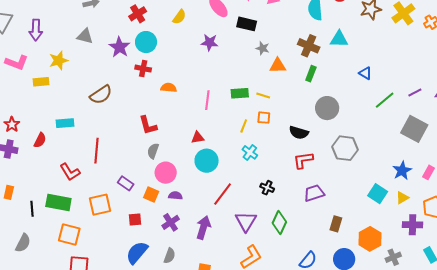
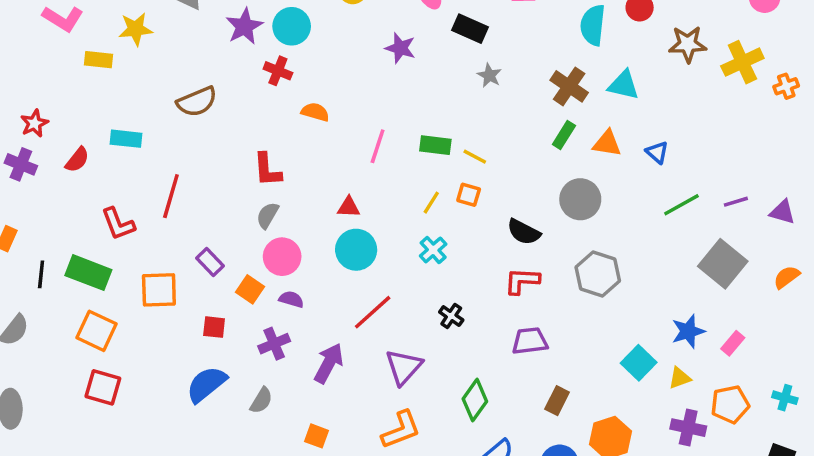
orange triangle: (278, 66) -> (607, 143), moved
green diamond: (279, 222) -> (475, 400), moved

